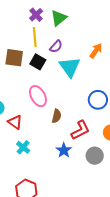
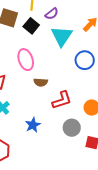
blue circle: (98, 100) -> (85, 60), moved
brown semicircle: (57, 116) -> (41, 82), turned 72
blue star: (64, 150) -> (33, 125), moved

